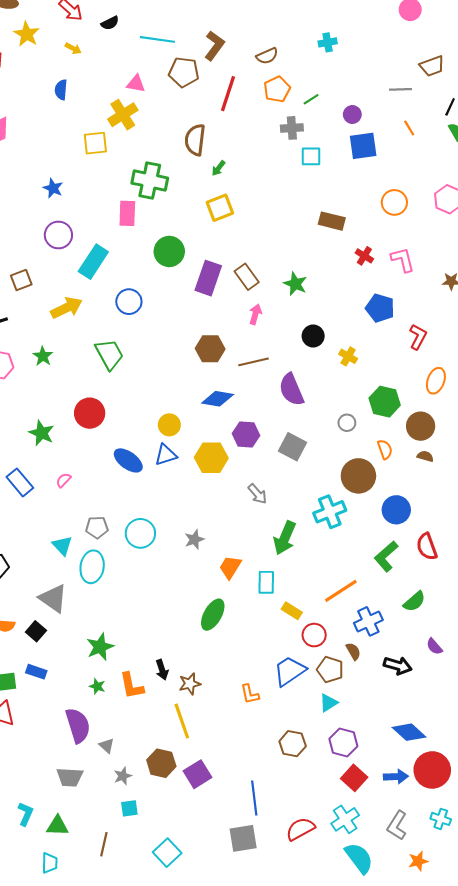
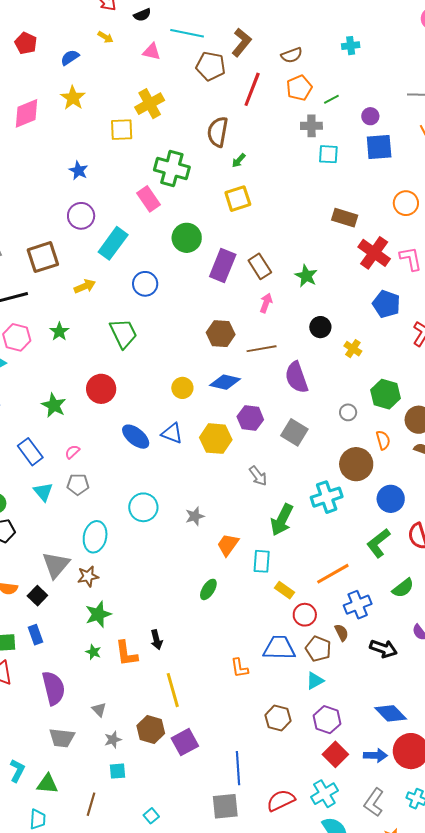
yellow star: (27, 34) -> (73, 98), moved
pink triangle: (136, 84) -> (152, 52), moved
blue semicircle: (61, 90) -> (70, 58), moved, turned 48
pink rectangle: (127, 213) -> (149, 199), turned -40
red cross: (364, 256) -> (374, 253), size x1.8
brown square: (21, 280) -> (43, 257), size x1.5
yellow arrow: (67, 308) -> (85, 286), size x0.7
yellow circle: (169, 425) -> (182, 388), moved
blue triangle: (166, 455) -> (172, 433), turned 35
gray pentagon: (97, 527) -> (78, 484), moved
cyan triangle: (62, 546) -> (43, 492), moved
gray triangle: (53, 598) -> (56, 565), turned 32
green ellipse: (213, 615) -> (208, 589), size x0.7
blue trapezoid: (290, 671) -> (279, 648), turned 32
blue rectangle: (36, 672) -> (36, 635), turned 48
brown star: (190, 684) -> (88, 576), moved
purple semicircle: (78, 725) -> (54, 688), moved
cyan square: (167, 853) -> (151, 816), size x0.6

